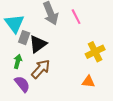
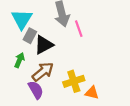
pink line: (76, 17) -> (79, 29), moved
yellow cross: (95, 52) -> (74, 81), moved
purple semicircle: (22, 84) -> (36, 90), moved

